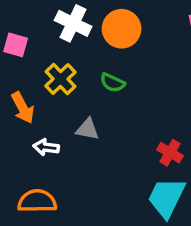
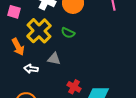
yellow cross: (60, 79) -> (39, 31), size x1.4
red cross: (170, 153) -> (74, 87), moved

